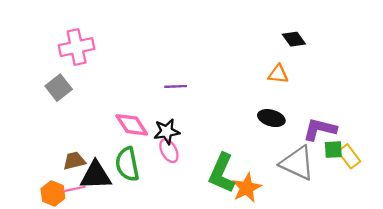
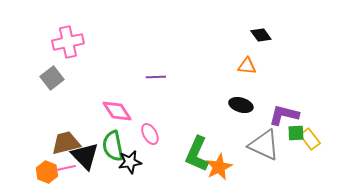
black star: (167, 132) -> (130, 162), moved
brown trapezoid: (74, 161) -> (66, 143), size x1.4
black triangle: (96, 175) -> (85, 156), turned 48

